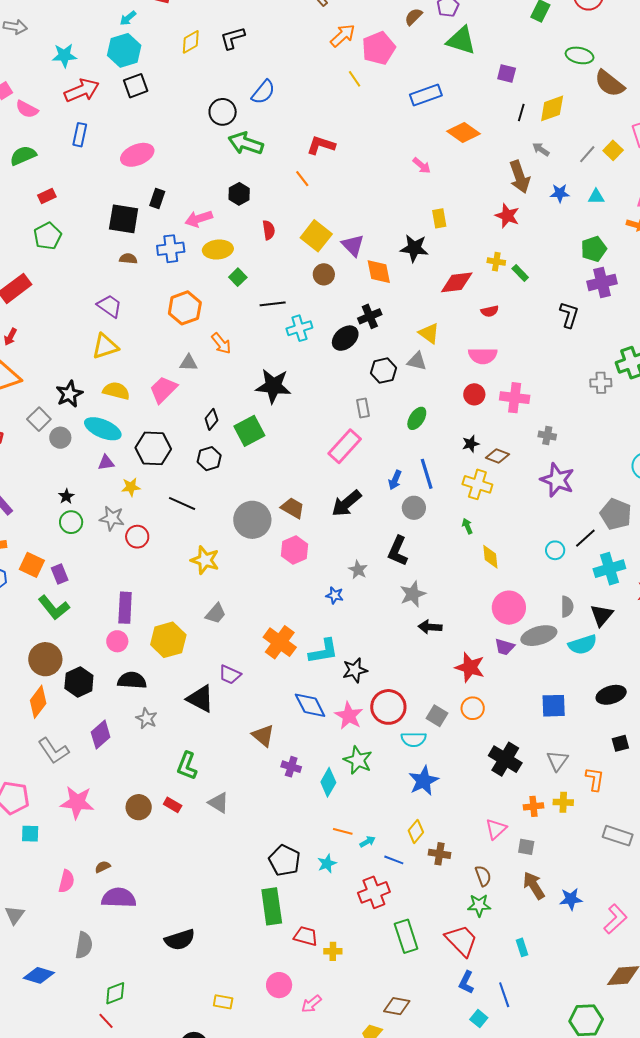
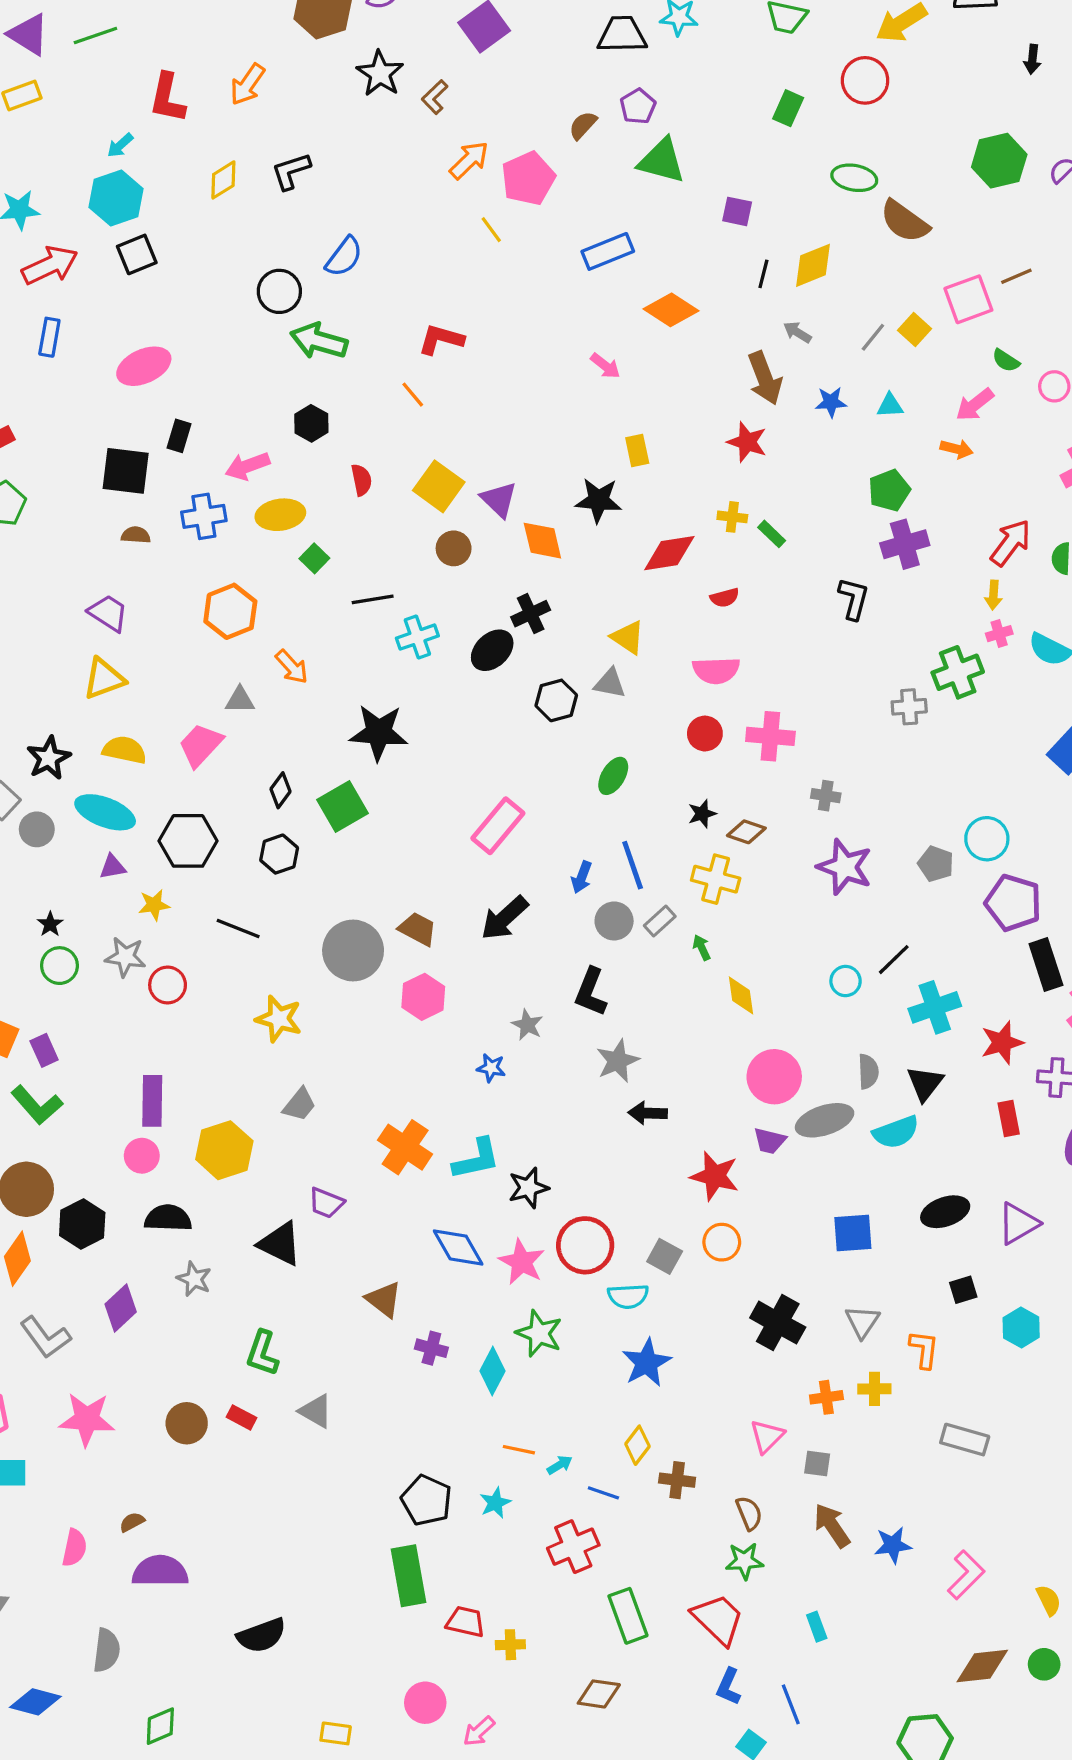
gray rectangle: (363, 408) -> (660, 921), moved, turned 60
gray pentagon: (616, 514) -> (936, 864), moved, size x0.7
brown diamond: (397, 1006) -> (599, 1694), moved

